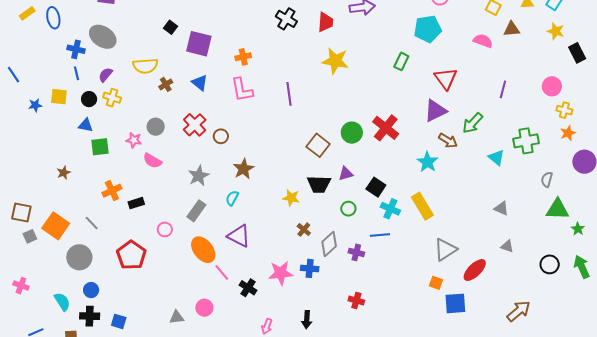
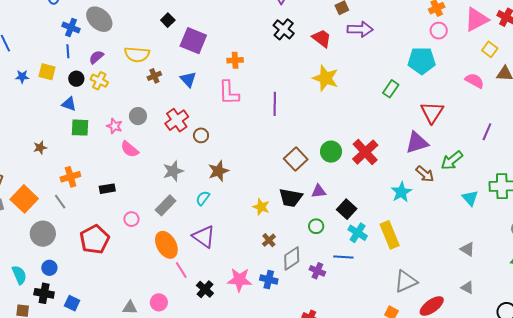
red trapezoid: (325, 22) -> (322, 38), turned -65
orange cross: (112, 191) -> (70, 177), moved

